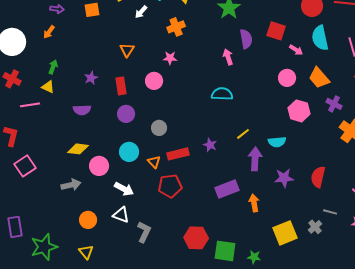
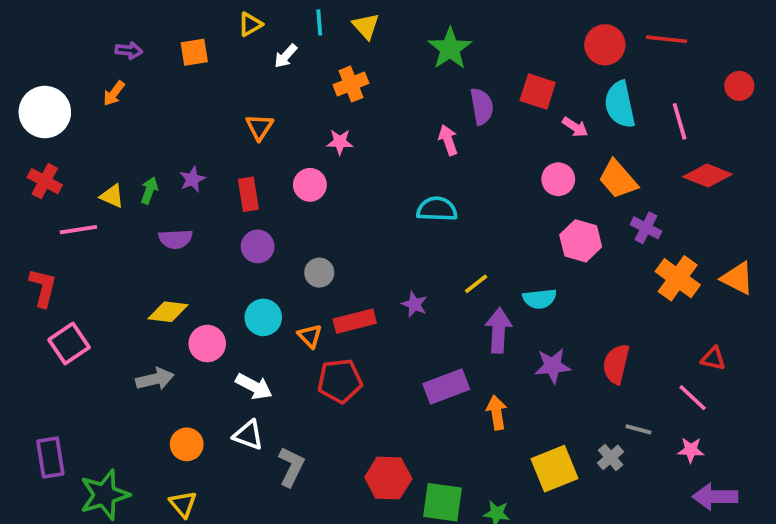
green arrow: (53, 67) -> (149, 190), moved

